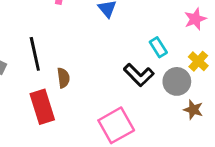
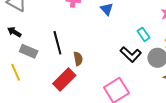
red rectangle: (42, 107) -> (64, 80), turned 65

